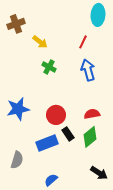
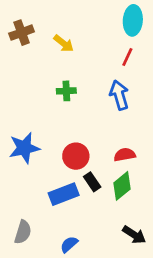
yellow arrow: (40, 42) -> (64, 43), moved
red line: (83, 42) -> (127, 57), moved
green cross: (49, 67) -> (66, 91), turned -32
gray semicircle: (17, 160) -> (23, 232), moved

